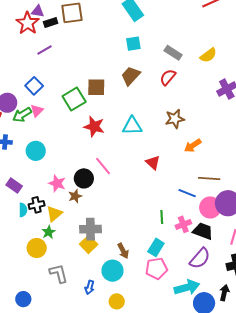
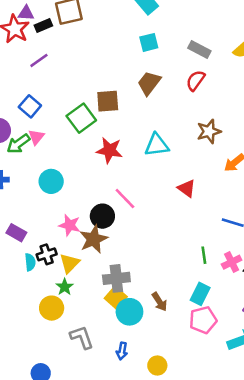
cyan circle: (36, 151) -> (51, 181), moved
brown star: (75, 196) -> (94, 239), size x1.6
cyan circle: (112, 271) -> (129, 312), moved

